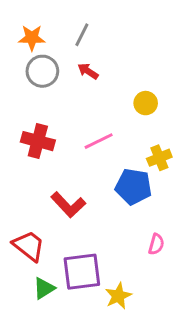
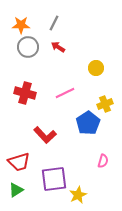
blue pentagon: (133, 187) -> (88, 123), turned 30
red trapezoid: (29, 246) -> (19, 162), turned 125
green triangle: (44, 288) -> (16, 190), moved

